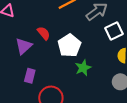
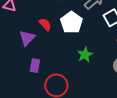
white pentagon: (69, 46) -> (71, 22), moved

